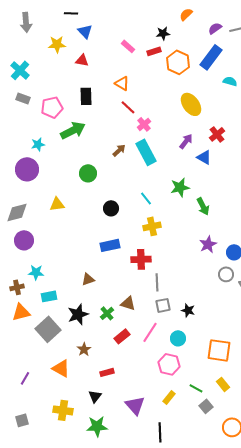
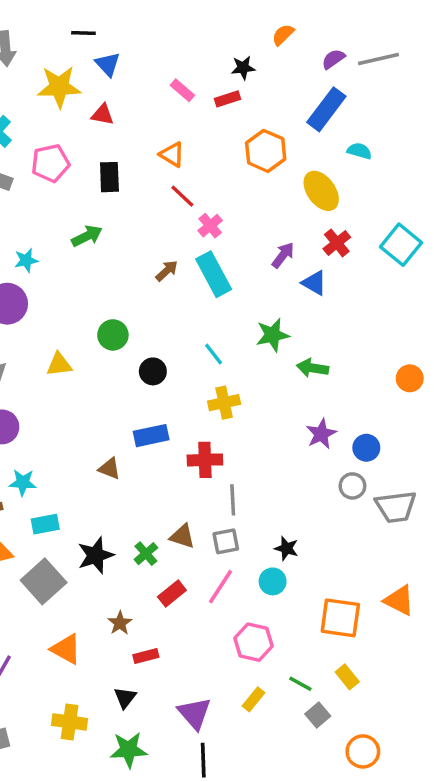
yellow star: (57, 44) -> (59, 87), size x1.4
orange hexagon: (178, 62) -> (266, 151), moved
yellow ellipse: (191, 104) -> (321, 191), moved
pink pentagon: (52, 107) -> (50, 163), moved
green arrow: (73, 130) -> (87, 236), size x0.7
green circle: (88, 173) -> (113, 335), moved
green arrow: (203, 206) -> (313, 368), turned 126
brown triangle: (88, 279) -> (109, 469), moved, turned 40
gray square: (163, 305) -> (226, 541), moved
cyan circle: (178, 338) -> (273, 581), moved
brown star: (84, 349) -> (120, 623), moved
black line: (160, 432) -> (203, 760), moved

